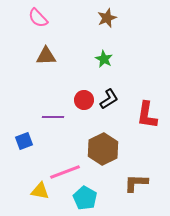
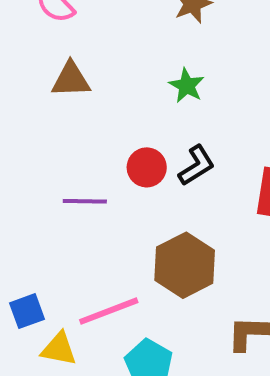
blue square: (24, 141) -> (27, 311), moved

